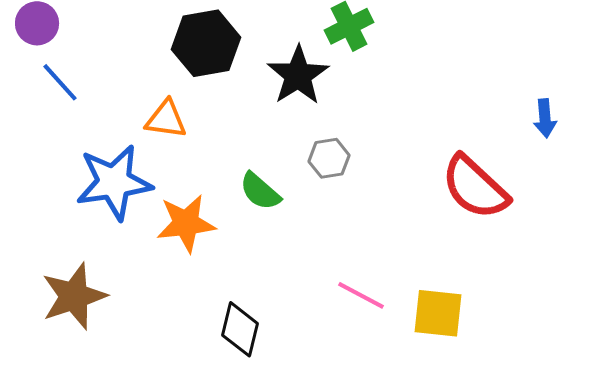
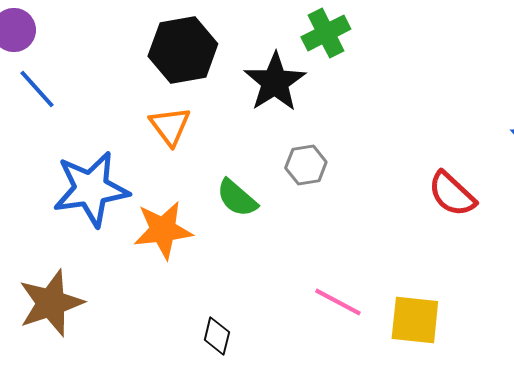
orange triangle: (166, 119) -> (170, 126), moved, turned 45
red semicircle: (475, 187) -> (452, 194), size x0.7
black diamond: (240, 329) -> (217, 336), size x0.7

